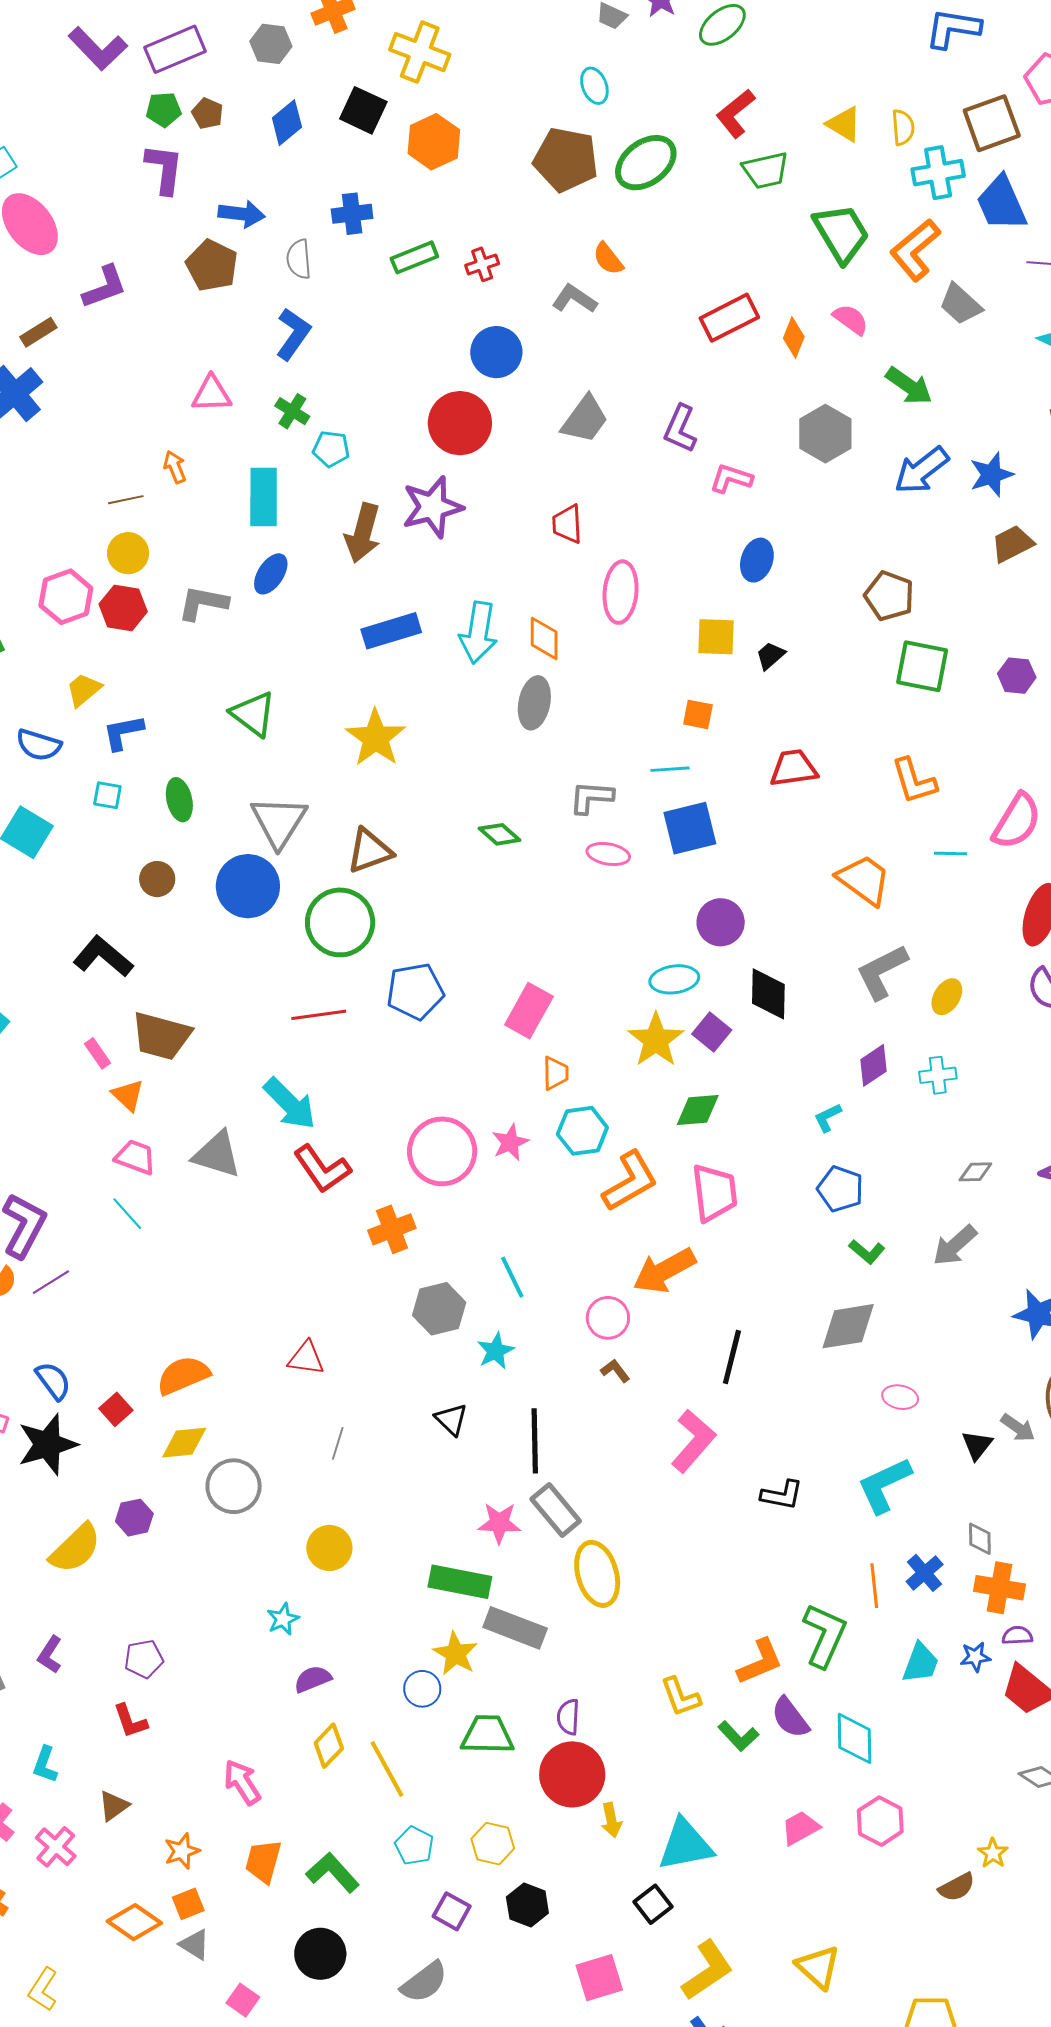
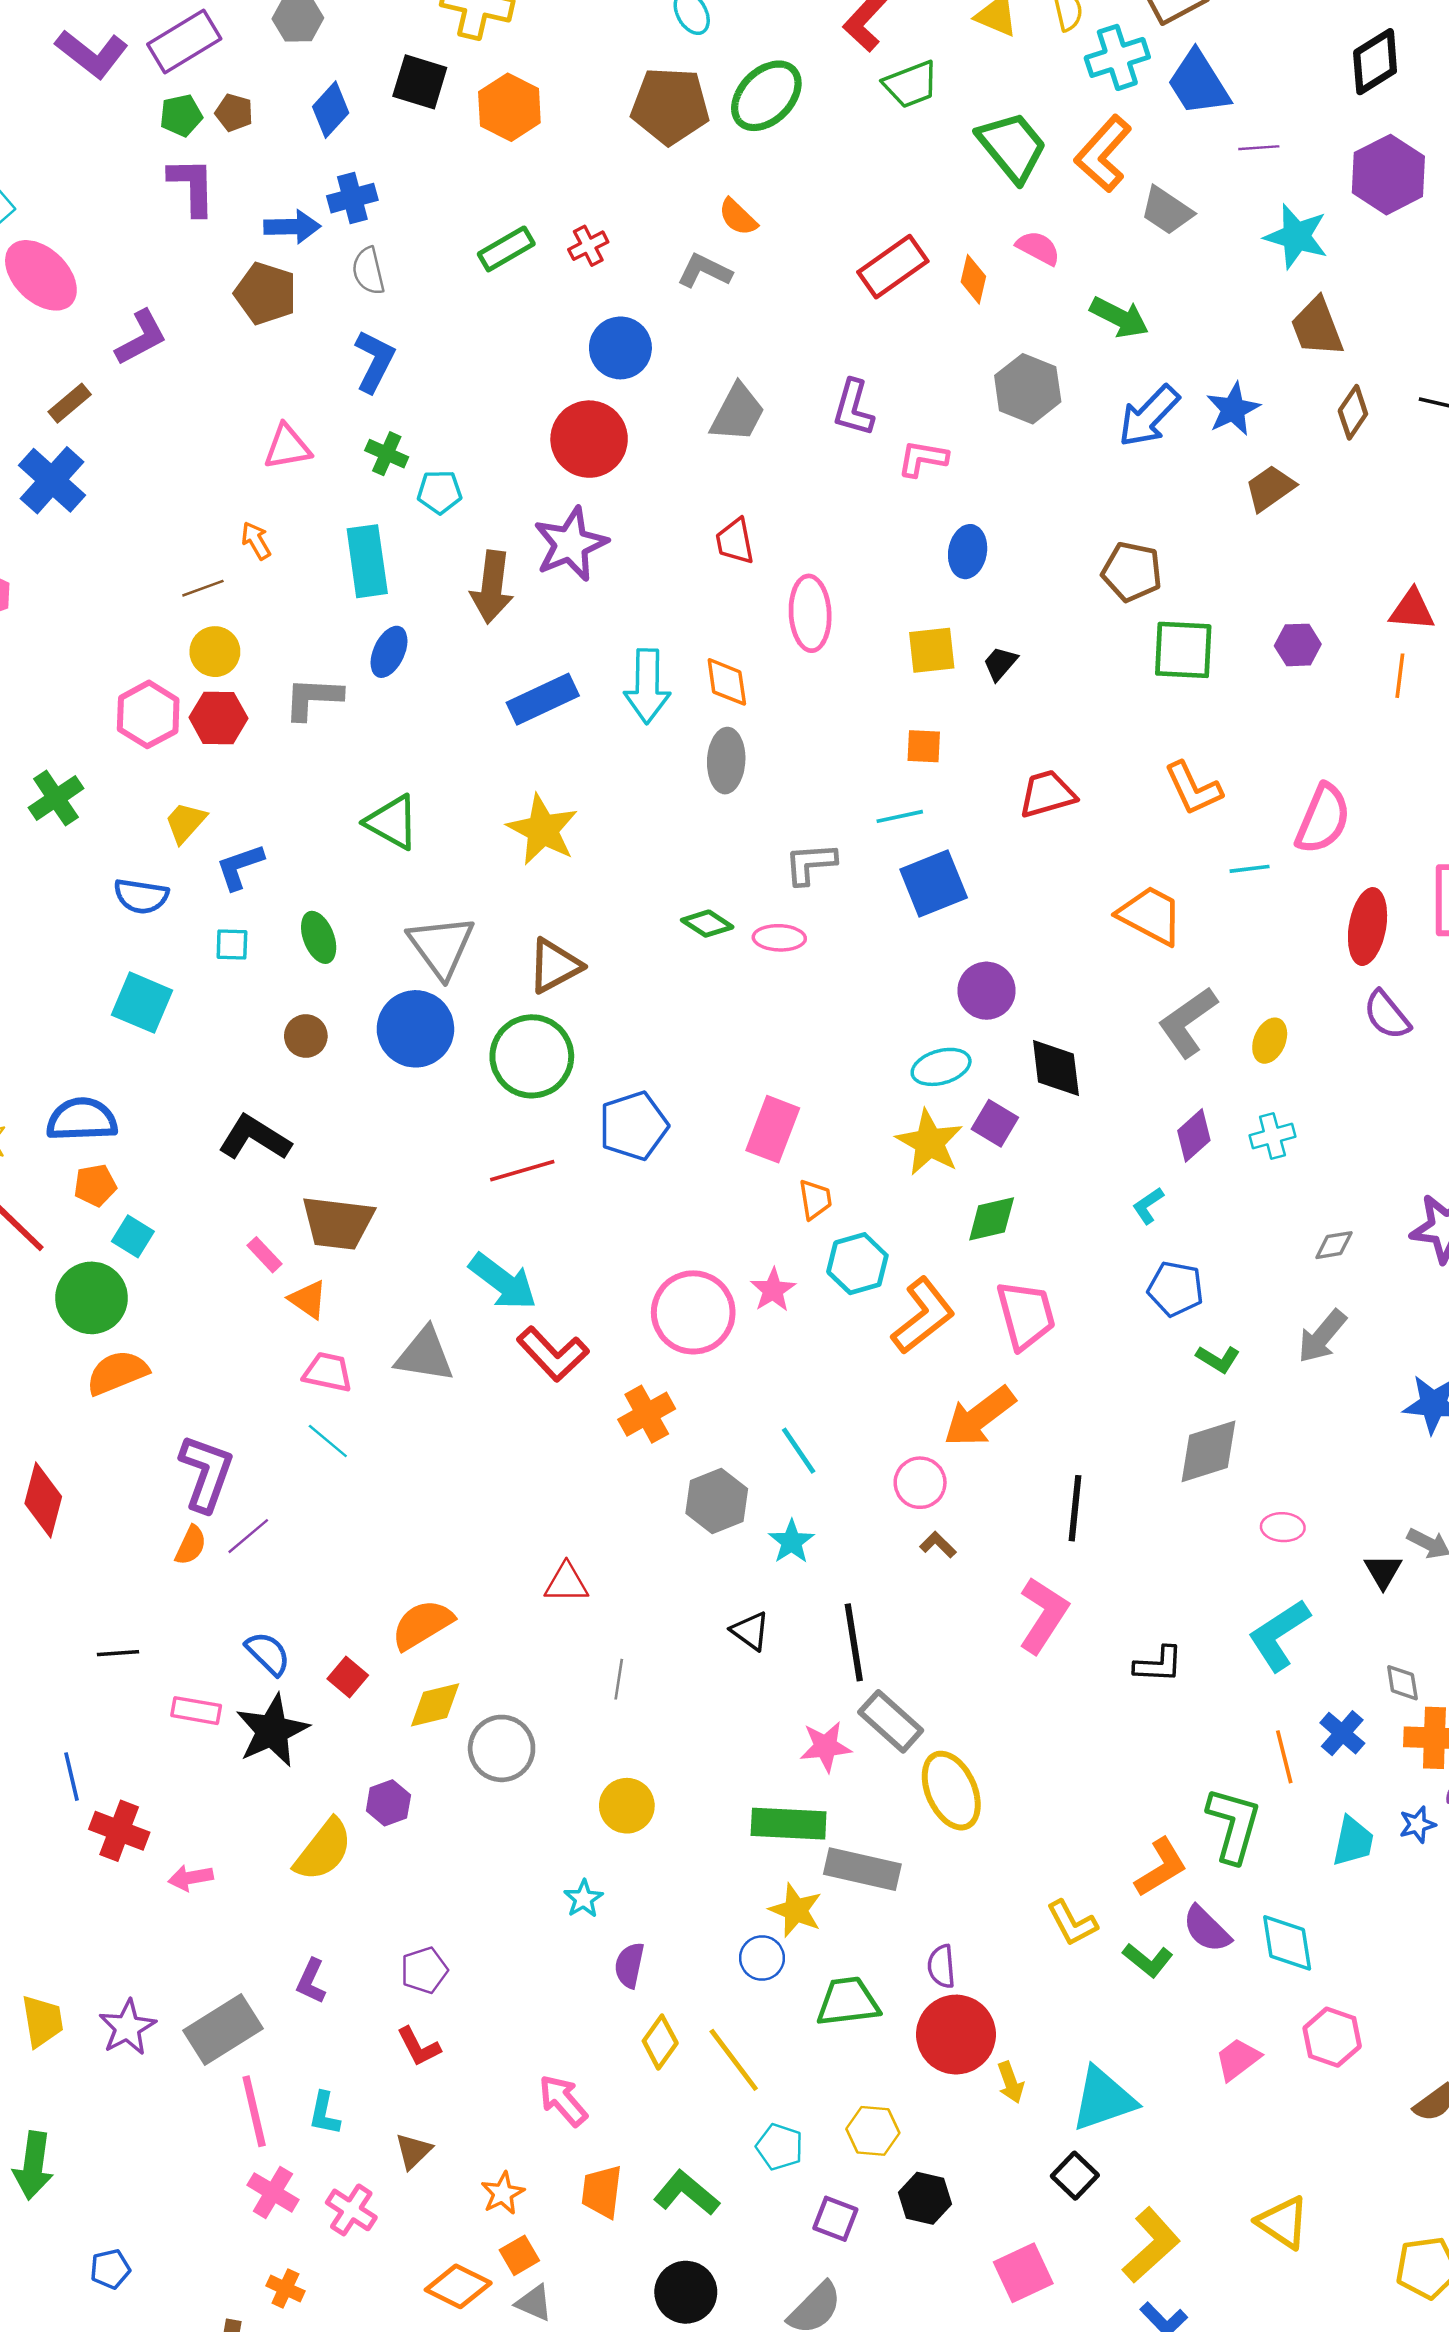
blue cross: (352, 214) -> (352, 198), moved
pink ellipse: (608, 854) -> (779, 938), moved
purple semicircle: (313, 1679) -> (629, 1965), turned -48

